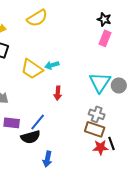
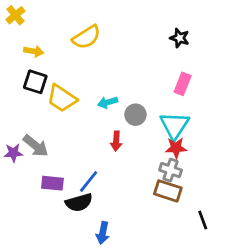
pink rectangle: (105, 38) -> (183, 84), moved
yellow trapezoid: (32, 69) -> (62, 98), moved
gray circle: (119, 85) -> (135, 115), moved
black line: (111, 143) -> (203, 220), moved
red star: (100, 147) -> (176, 148), moved

